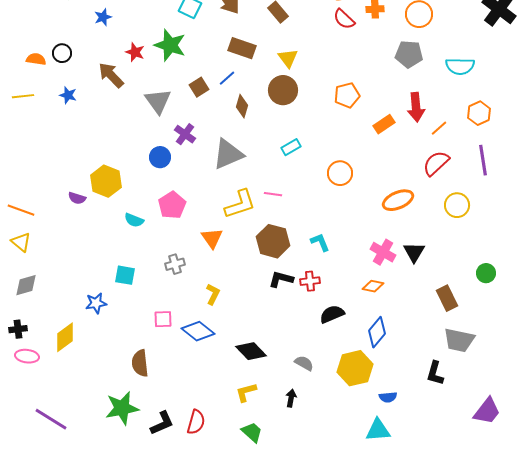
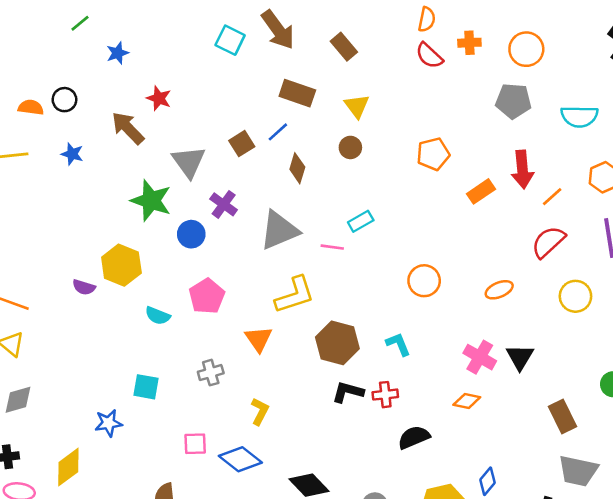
green star: (170, 45) -> (151, 201), moved
brown circle: (283, 90) -> (350, 147), size x0.6
orange circle: (340, 173) -> (424, 281), moved
pink line: (273, 194) -> (332, 247), moved
orange ellipse: (398, 200) -> (499, 290), size x0.7
blue diamond: (377, 332) -> (488, 481), moved, size x0.7

